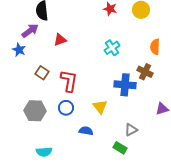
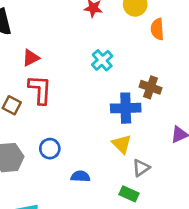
orange semicircle: (155, 47) -> (157, 29), moved
red L-shape: (69, 81) -> (40, 90), moved
yellow triangle: (100, 107) -> (122, 144), moved

